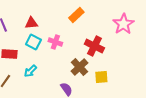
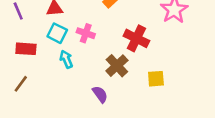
cyan arrow: (30, 71) -> (66, 59), moved, turned 112
yellow square: (101, 77) -> (156, 79), moved

